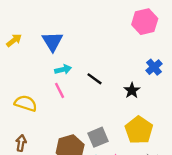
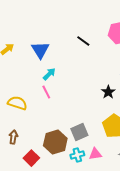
cyan arrow: (63, 69) -> (49, 74), turned -32
black line: (95, 79) -> (83, 41), moved

